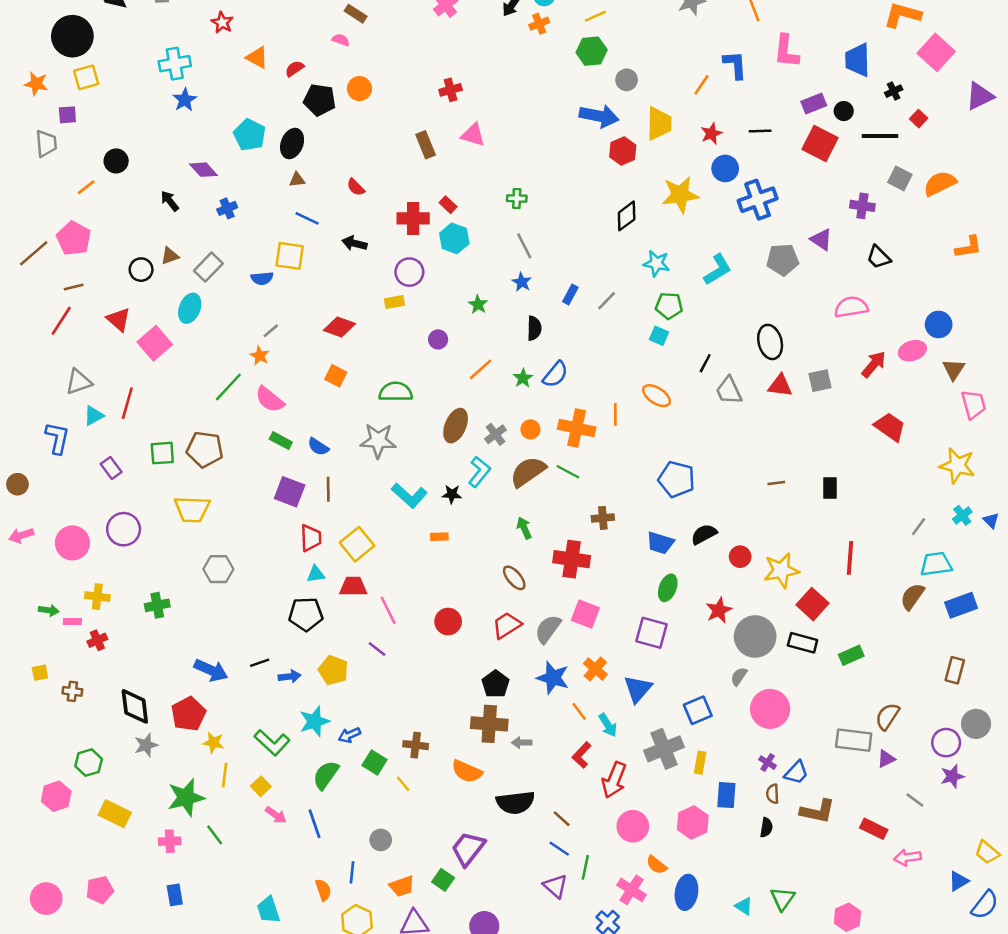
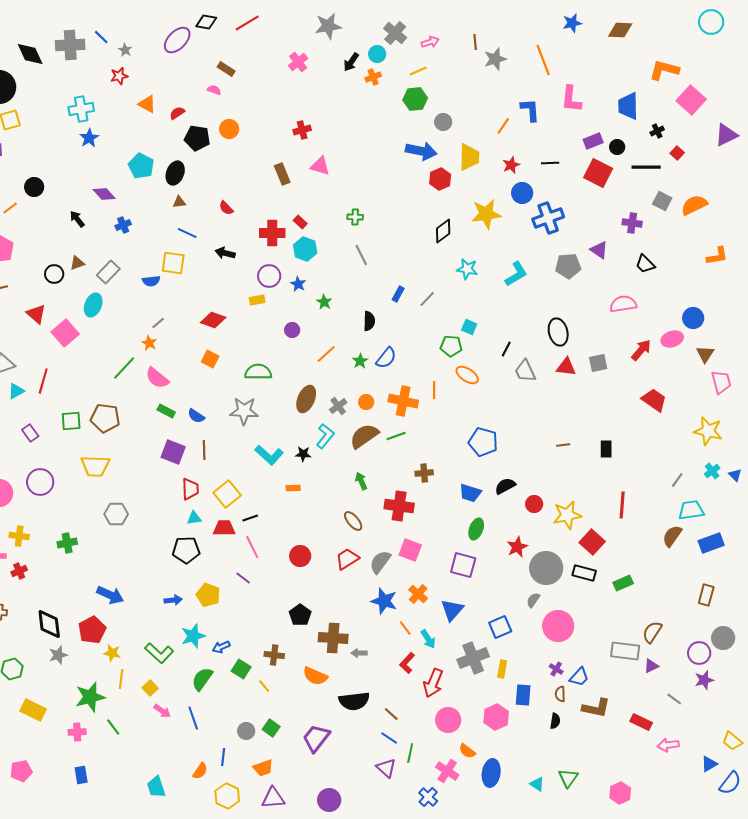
red star: (222, 22) -> (119, 76), turned 30
blue star: (522, 282) -> (298, 284), moved
green pentagon: (669, 306) -> (451, 346), moved
green line: (568, 472) -> (396, 436), turned -48
black line: (260, 663) -> (250, 518), moved
black pentagon: (496, 684) -> (300, 615), moved
green square: (443, 880) -> (271, 728), moved
orange semicircle: (323, 890) -> (200, 771), turned 54

